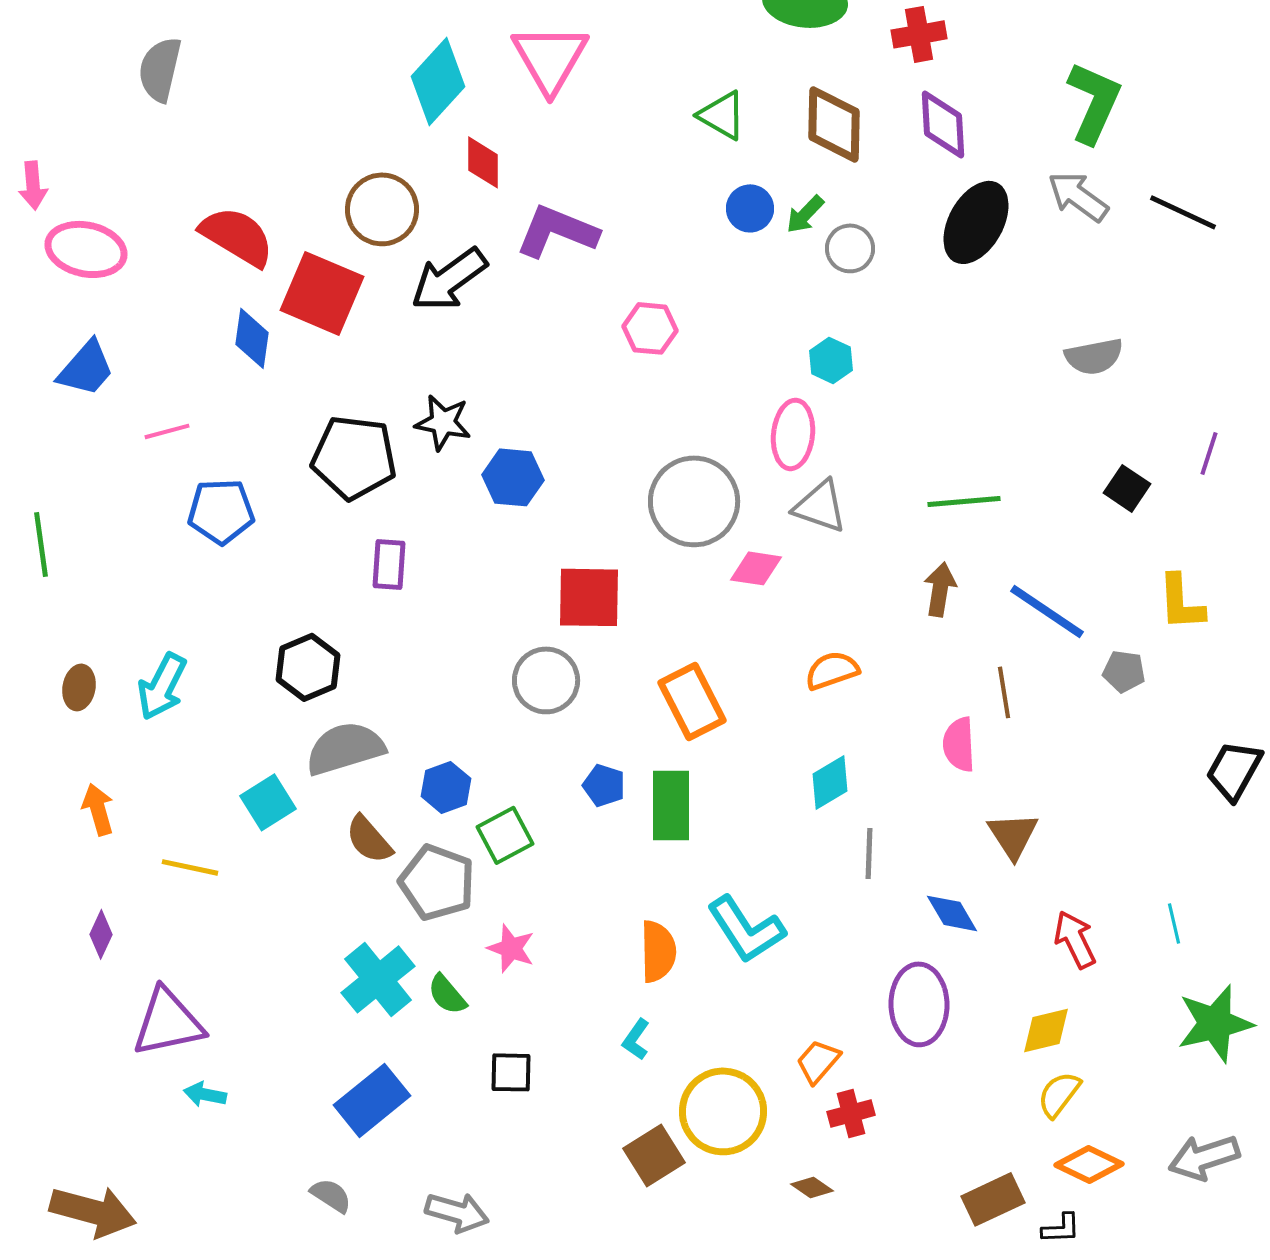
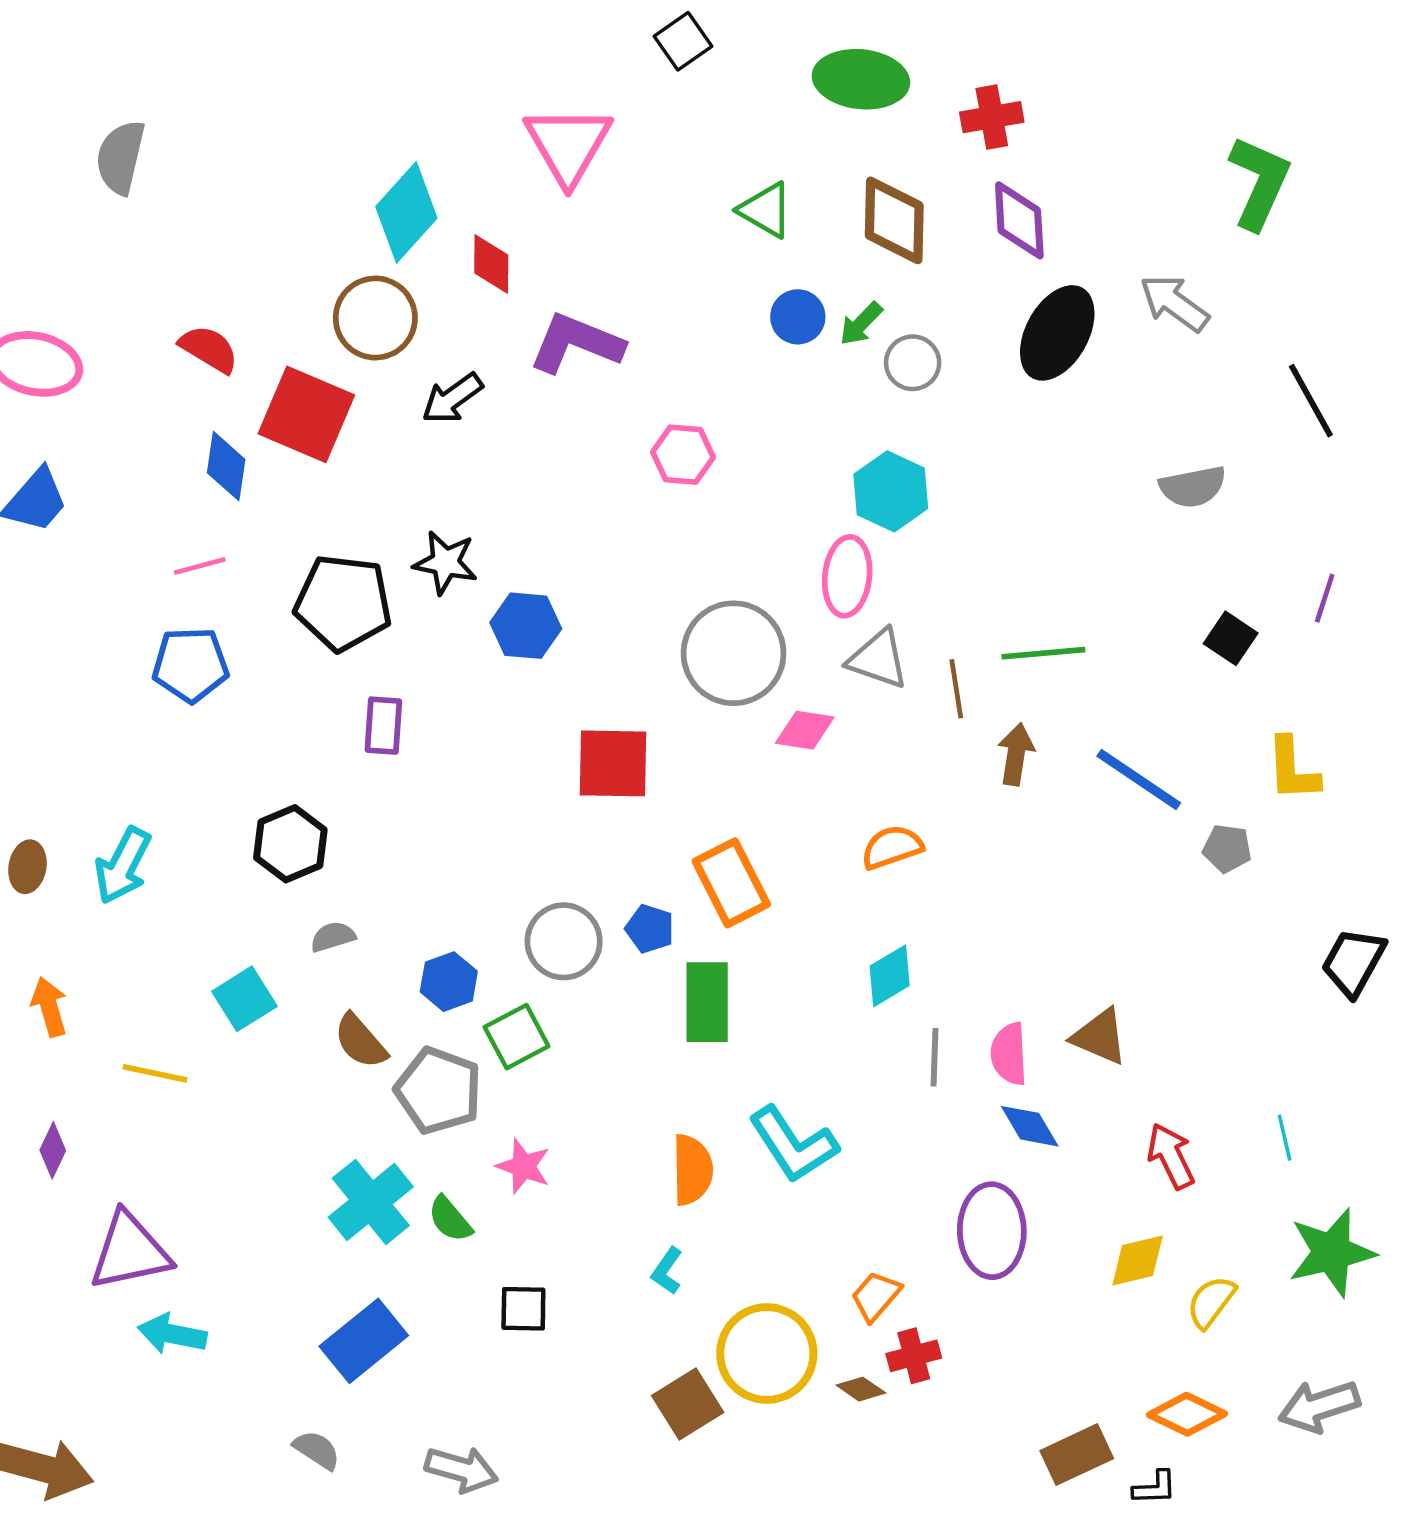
cyan diamond: (438, 81) -> (406, 212), moved
green L-shape: (1094, 102) -> (1259, 183), moved
black line: (1183, 212) -> (1311, 401), moved, turned 36
red semicircle: (237, 236) -> (209, 349), size x0.7
black arrow: (449, 279) -> (452, 398), size x0.7
cyan hexagon: (831, 360) -> (891, 491), size x1.5
pink line: (167, 431) -> (200, 566), moved
gray circle: (546, 680) -> (564, 941), moved
brown line: (1004, 692) -> (956, 689), moved
pink semicircle: (959, 744) -> (1009, 1054), moved
gray semicircle: (345, 748) -> (333, 937), size x0.5
blue pentagon: (604, 785) -> (650, 929), moved
brown triangle: (1013, 835) -> (1100, 1037), turned -34
cyan arrow: (205, 1094) -> (172, 1334), size x1.4
yellow semicircle: (1059, 1094) -> (1211, 1302), moved
brown diamond: (812, 1187) -> (861, 1389), moved

